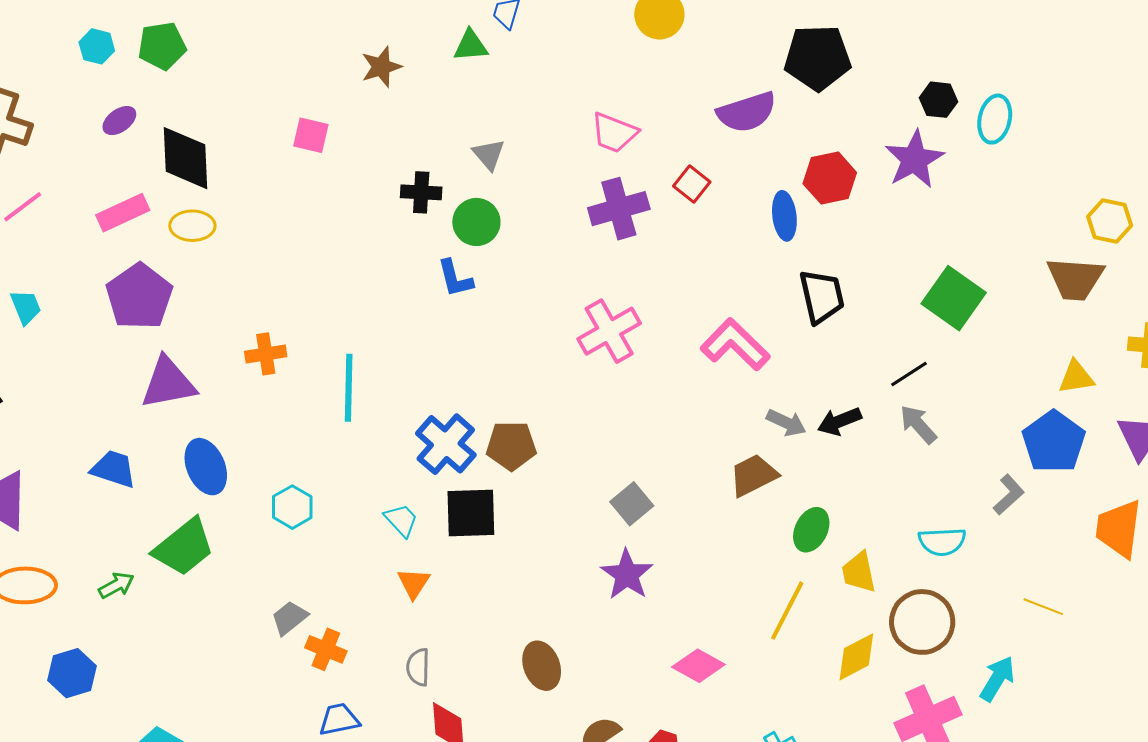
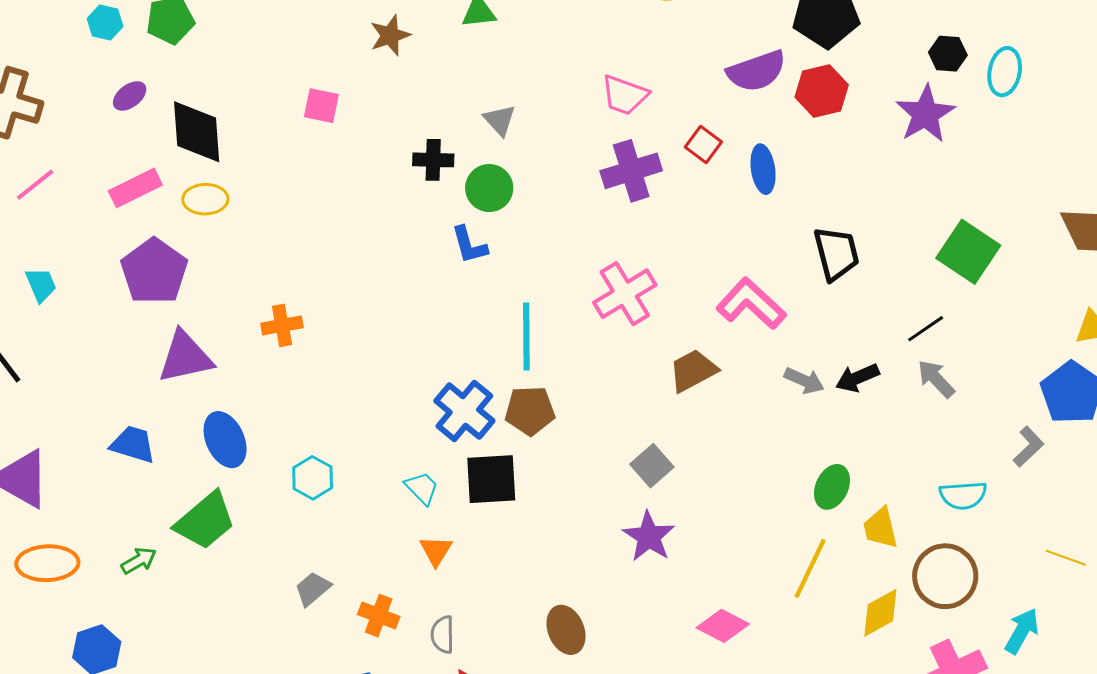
red hexagon: (830, 178) -> (822, 91), moved
blue ellipse: (784, 216) -> (763, 169), moved
cyan line: (349, 388) -> (526, 336), moved
brown trapezoid: (753, 475) -> (693, 371), moved
orange cross: (326, 649) -> (379, 616), moved

